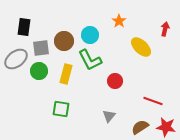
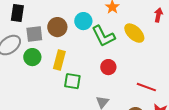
green L-shape: (90, 60) -> (103, 36), moved
green square: (61, 109) -> (72, 81), moved

